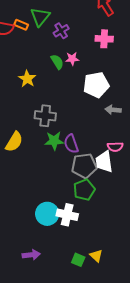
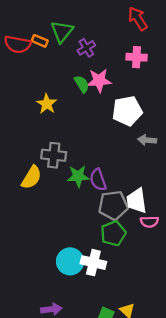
pink star: (72, 59) -> (99, 81), size x1.5
gray cross: (45, 116) -> (54, 155), moved
pink semicircle: (115, 147) -> (149, 222), moved

